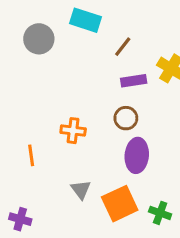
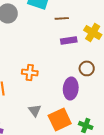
brown line: (123, 47) -> (62, 18), turned 48
brown circle: (126, 118) -> (87, 68), moved

